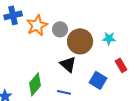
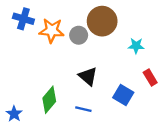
blue cross: (13, 15) -> (23, 19), turned 30
orange star: (37, 25) -> (52, 31), turned 30
brown circle: (80, 41) -> (102, 21), moved

